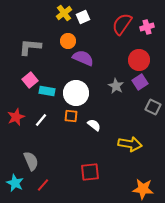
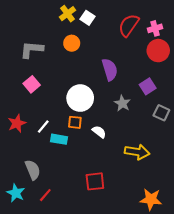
white square: (83, 17) -> (88, 18), turned -32
purple semicircle: (83, 58) -> (110, 70), moved, turned 50
red circle: (139, 60) -> (158, 51), moved
gray star: (116, 86) -> (122, 103), moved
cyan rectangle: (47, 91) -> (59, 139), moved

